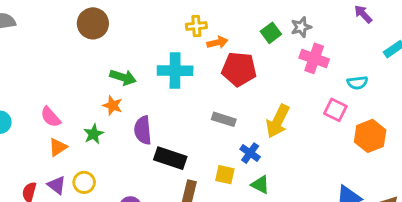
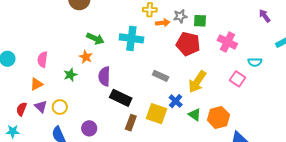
gray star: (301, 27) -> (180, 16), moved
green square: (271, 33) -> (200, 21), turned 32
red pentagon: (239, 69) -> (188, 44), moved
pink semicircle: (51, 117) -> (42, 59), turned 42
orange hexagon: (370, 136) -> (218, 117), moved
orange triangle: (58, 147) -> (37, 84), moved
yellow square: (225, 175) -> (157, 114), size x1.5
green triangle: (260, 185) -> (195, 115), moved

